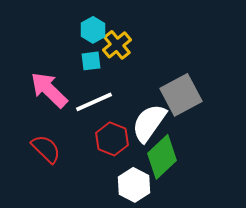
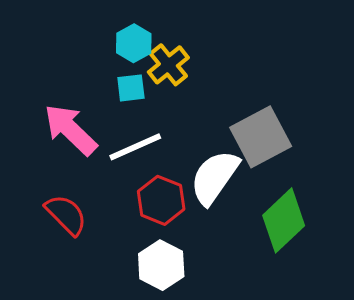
green diamond: (162, 157) -> (284, 220), moved
white hexagon: (134, 185) -> (161, 265), moved

